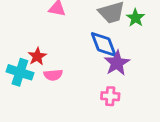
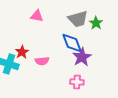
pink semicircle: (53, 75) -> (42, 61), moved

